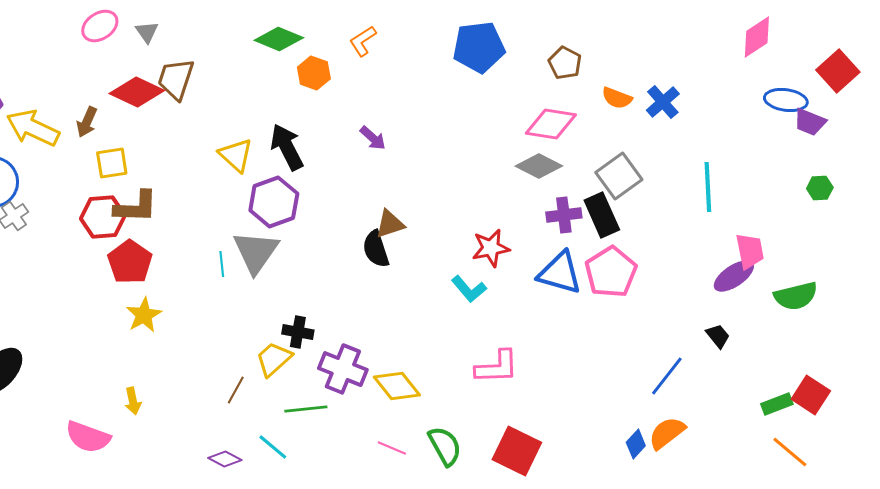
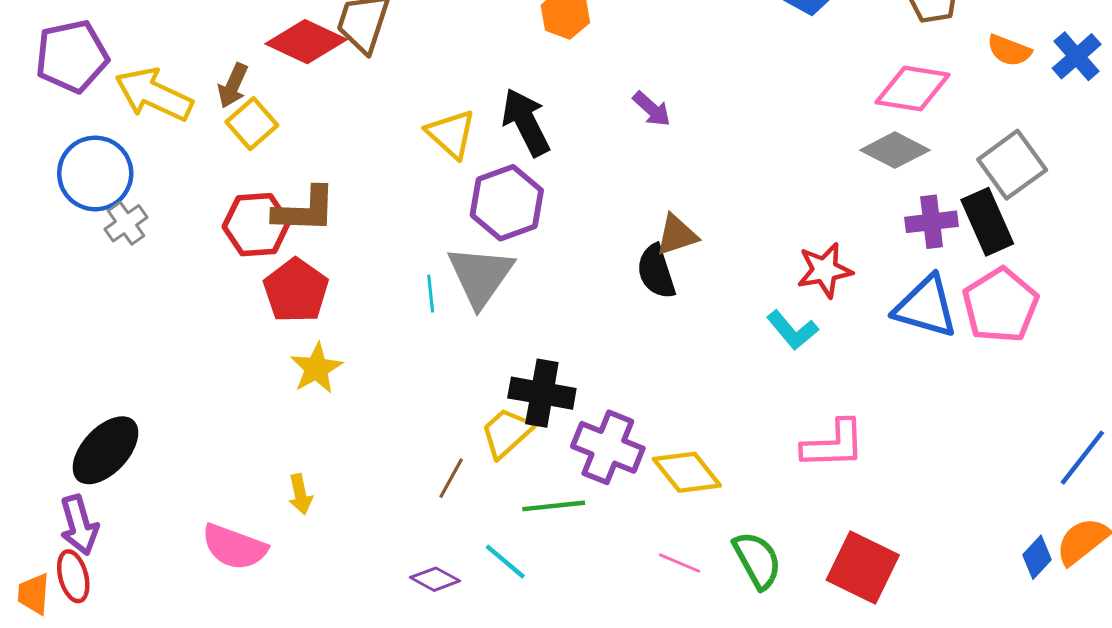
yellow square: (112, 163) -> (252, 124), moved, turned -32
black cross: (298, 332) -> (542, 393), size x1.4

